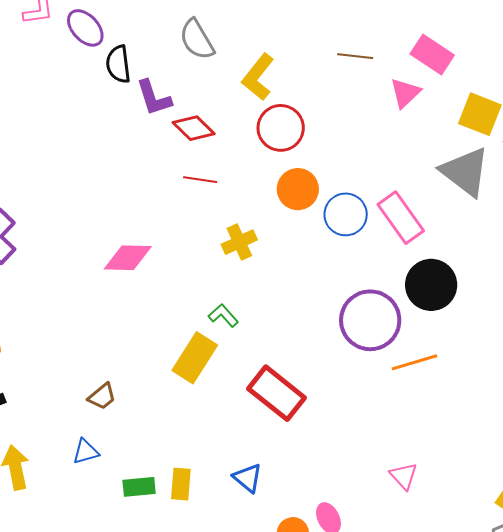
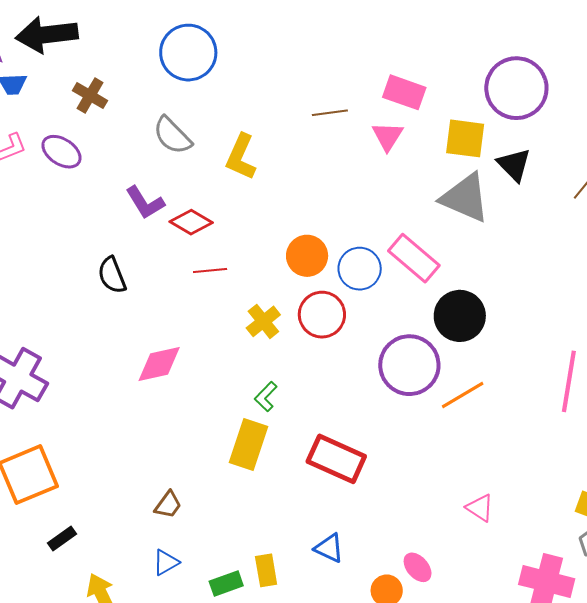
black semicircle: (118, 64) -> (112, 275), moved
red circle: (281, 128) -> (322, 315), moved
green L-shape: (223, 315) -> (266, 397), turned -80

